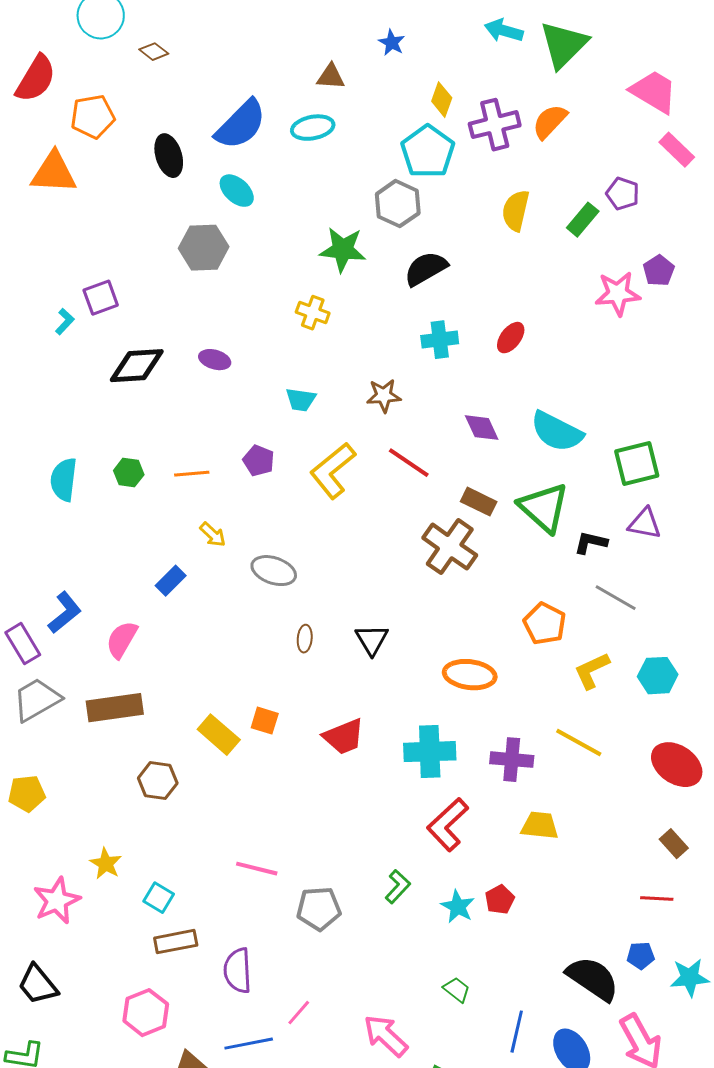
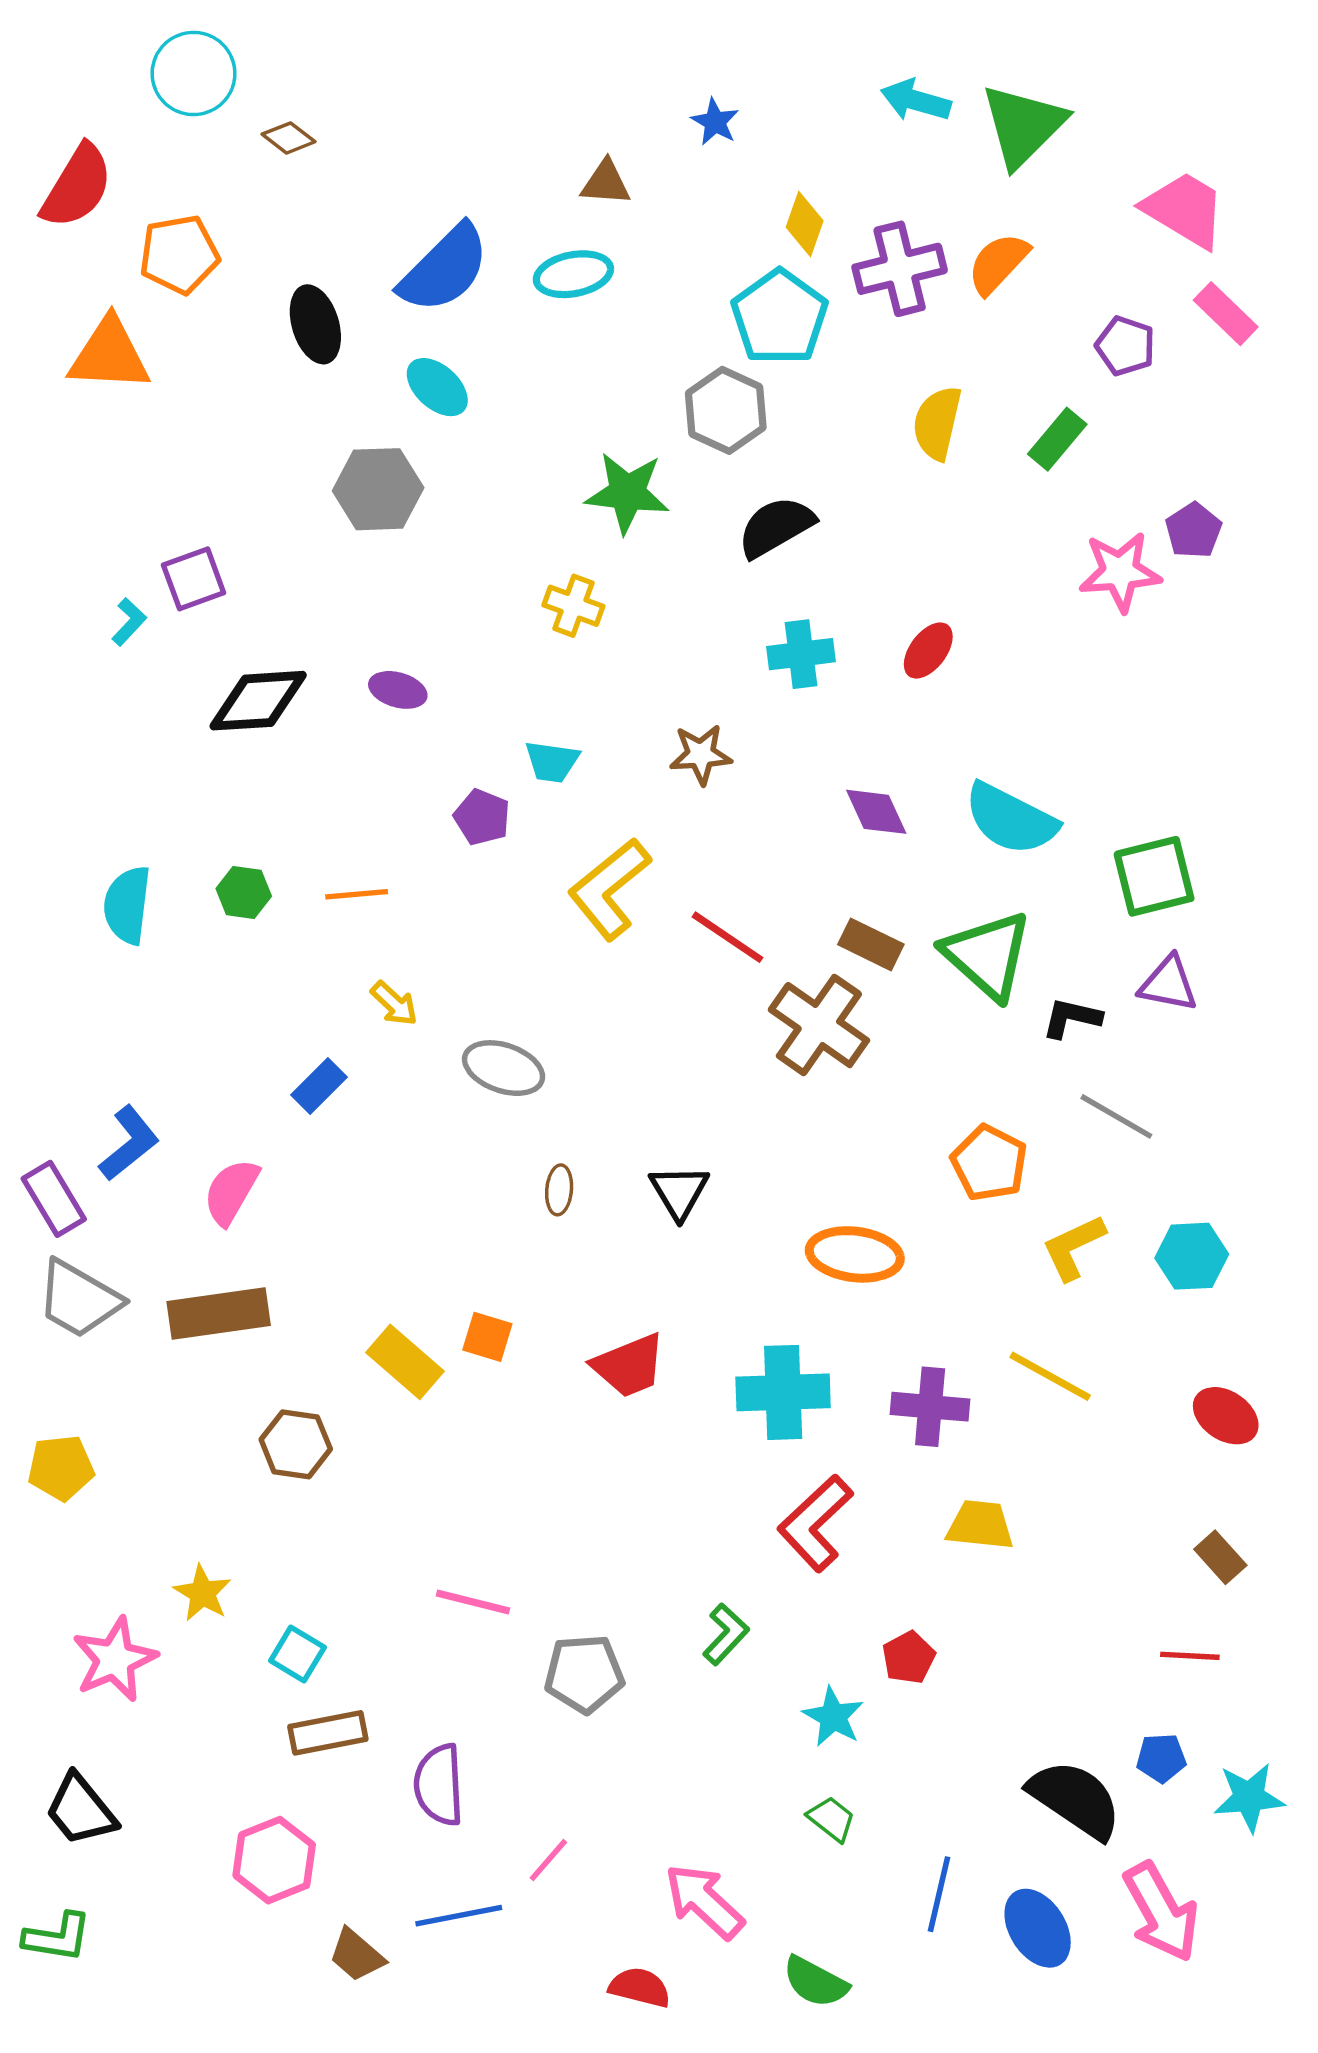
purple pentagon: (623, 194) -> (1125, 346), moved
purple pentagon: (259, 461) -> (482, 817), moved
red line: (409, 463) -> (728, 937), moved
gray trapezoid: (37, 700) -> (79, 1299), turned -120
red ellipse: (677, 765) -> (1226, 1416), size x0.7
cyan star: (458, 907) -> (833, 1717), moved

